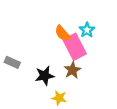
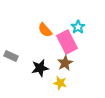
orange semicircle: (62, 33) -> (45, 30), moved
yellow star: (59, 98) -> (60, 83), moved

